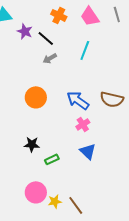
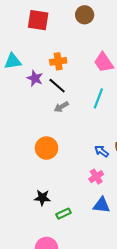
orange cross: (59, 15) -> (58, 61), moved, turned -35
blue arrow: (78, 100) -> (102, 151), moved, size x0.6
blue triangle: (88, 151) -> (102, 205), turned -36

